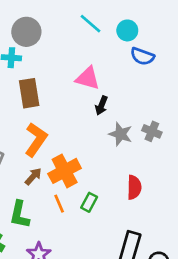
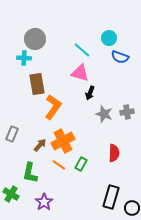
cyan line: (90, 24) -> (82, 50), moved
gray cross: (152, 131) -> (127, 112), turned -32
orange L-shape: (36, 140) -> (53, 107), moved
orange line: (59, 204) -> (59, 165), turned -32

